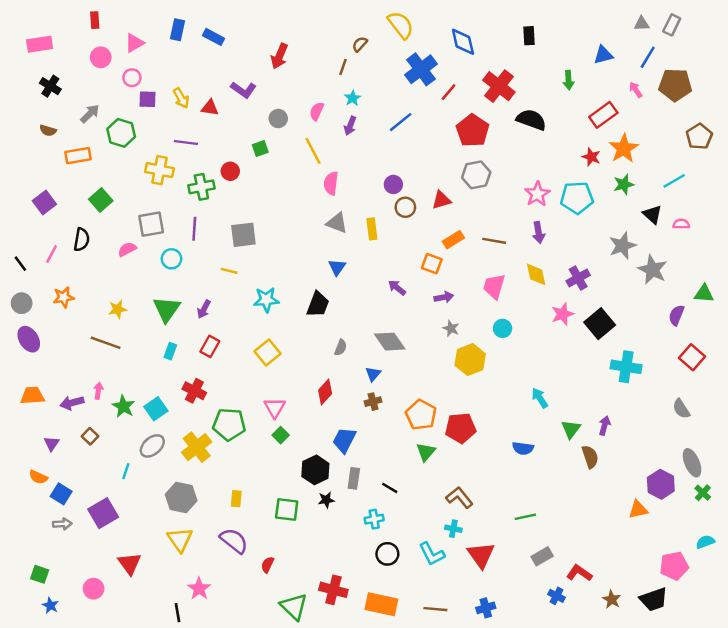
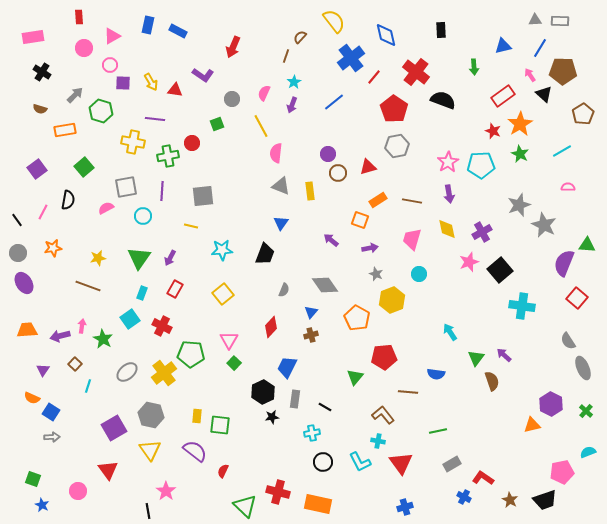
gray rectangle: (672, 25) -> (560, 21), turned 66
green star: (624, 184) -> (520, 154), turned -30
black triangle: (652, 214) -> (544, 94), moved
purple semicircle: (676, 315) -> (564, 263), size x1.5
cyan square: (156, 409) -> (130, 319), moved
orange pentagon: (421, 415) -> (357, 318), moved
purple arrow: (604, 426) -> (504, 355), turned -63
gray ellipse: (692, 463) -> (583, 368), moved
cyan line: (126, 471) -> (88, 386), moved
green square: (287, 510) -> (220, 425), moved
purple square: (103, 513) -> (114, 428), moved
brown line: (435, 609) -> (408, 392), moved

